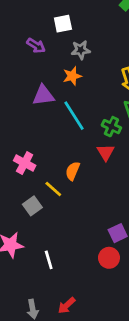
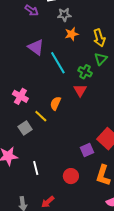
orange star: (72, 76) -> (72, 34), moved
purple triangle: (43, 95) -> (36, 47), turned 42
red circle: (109, 258) -> (71, 176), moved

